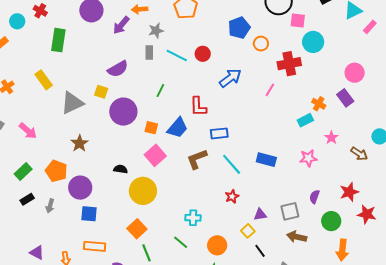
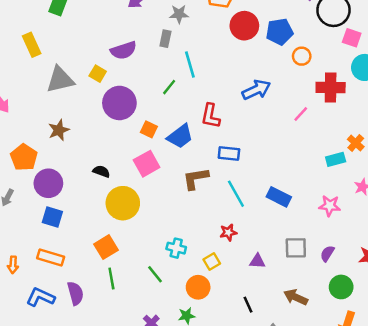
red circle: (203, 54) -> (244, 26), moved, size x1.5
cyan line: (177, 56) -> (190, 65), moved, turned 35
gray square: (290, 211) -> (296, 248), moved
yellow square: (248, 231) -> (212, 262), moved

